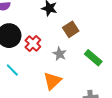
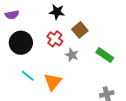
red cross: (33, 44) -> (55, 39), moved
orange triangle: (52, 81) -> (53, 82), moved

